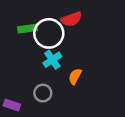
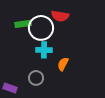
red semicircle: (71, 19) -> (60, 16), turned 30
cyan cross: (52, 60) -> (44, 50), turned 35

